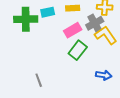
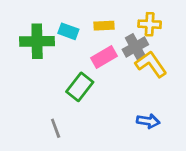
cyan rectangle: (48, 12) -> (68, 31), turned 32
green rectangle: (78, 50) -> (80, 87), moved

